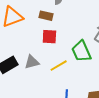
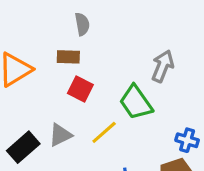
red square: (49, 37) -> (80, 89), turned 35

